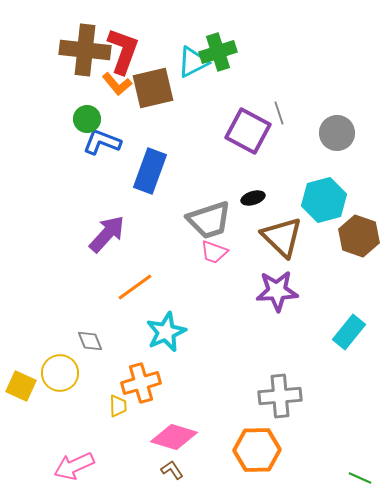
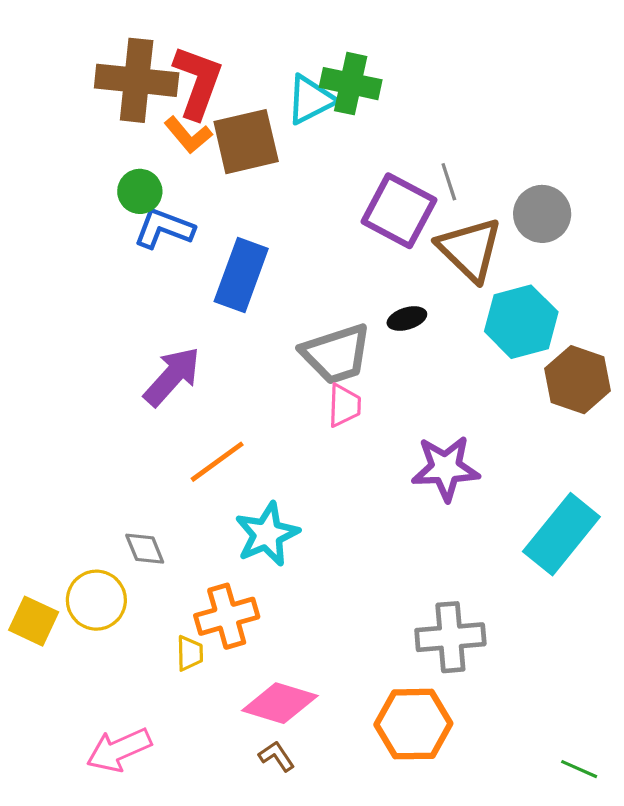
green cross: (218, 52) -> (351, 84), turned 30
brown triangle: (282, 237) -> (470, 249), moved
pink trapezoid: (214, 252) -> (344, 405), turned -108
cyan rectangle: (349, 332) -> (561, 534), size x1.4

